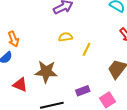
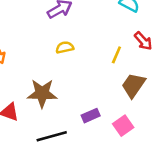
yellow line: (87, 49) -> (116, 55), moved

